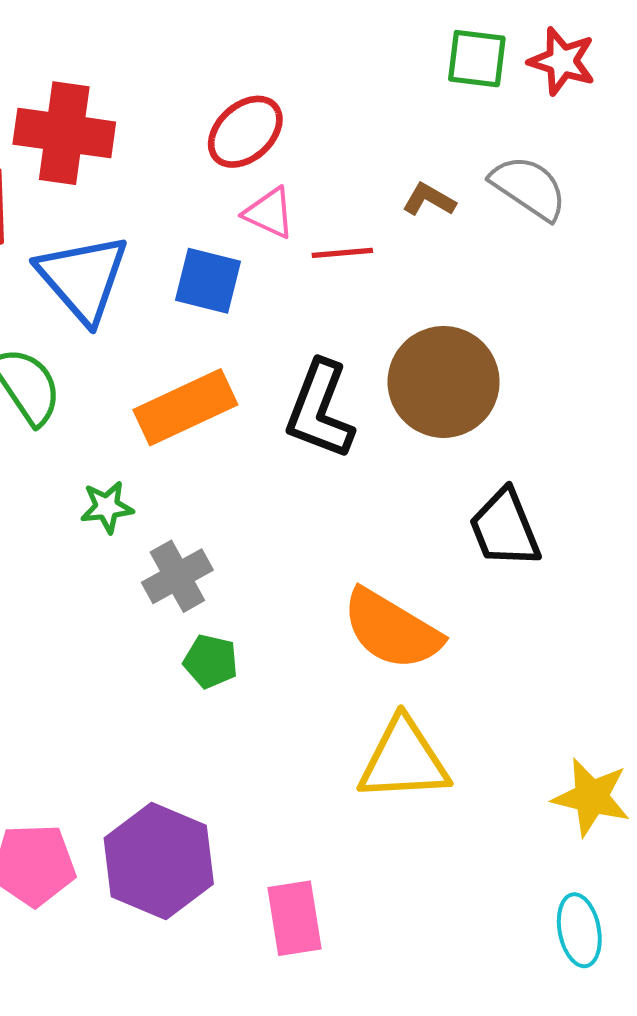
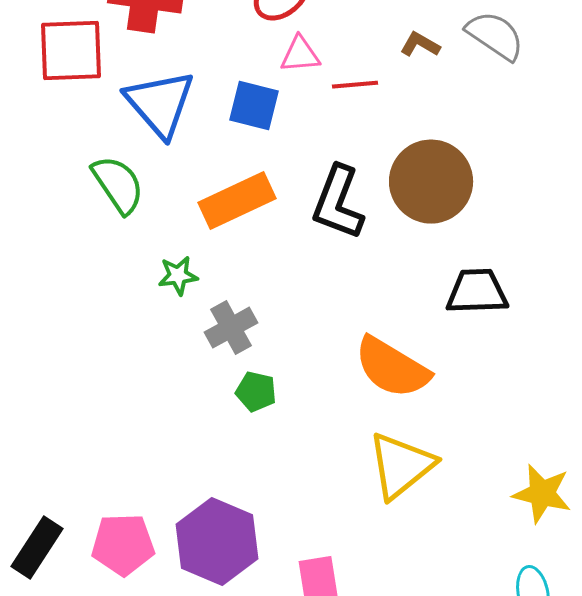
pink triangle: (269, 213) -> (300, 55), turned -30
black trapezoid: (505, 528) -> (477, 292), turned 110
yellow triangle: (404, 760) -> (401, 466), turned -36

